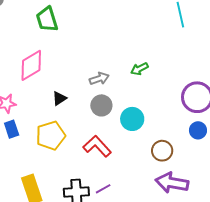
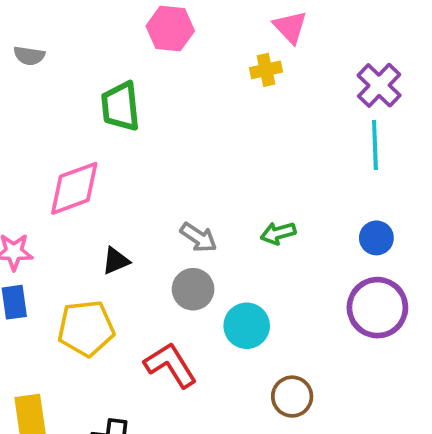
gray arrow: (99, 79) -> (199, 237), turned 42
blue circle: (198, 130) -> (376, 238), moved

